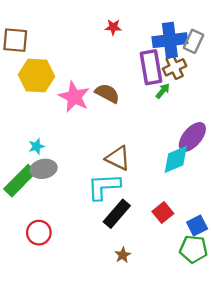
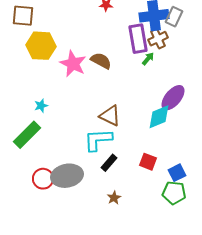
gray ellipse: (44, 169) -> (67, 176), moved, size x1.4
red square: (163, 213) -> (148, 162), turned -30
black rectangle: (117, 214) -> (109, 163), size x0.7

